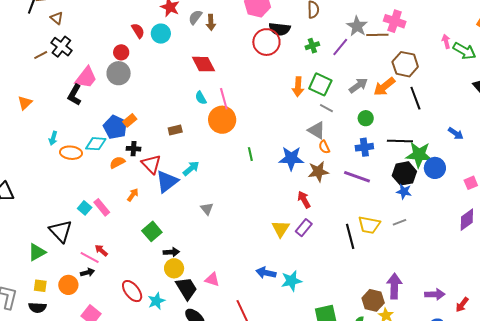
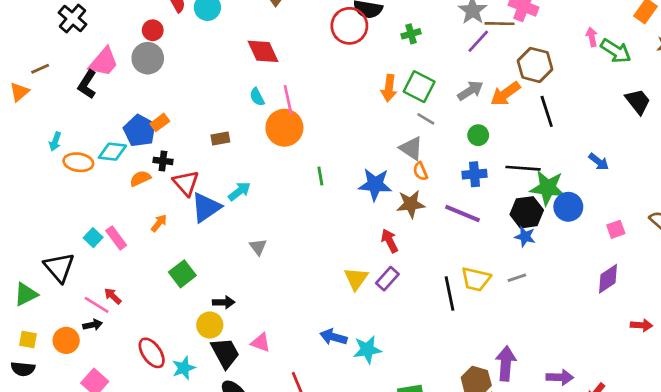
purple line: (340, 47) -> (478, 41), moved
brown line: (41, 55) -> (40, 69), moved
black arrow: (171, 252) -> (224, 302), moved

